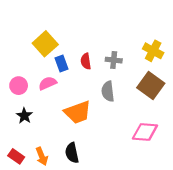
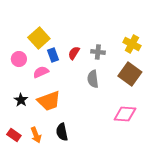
red semicircle: (86, 61) -> (74, 53), turned 40
pink circle: (19, 86) -> (19, 59), moved
orange trapezoid: (78, 112) -> (49, 101), moved

